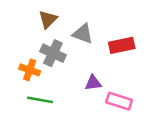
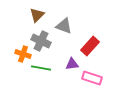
red rectangle: (122, 45) -> (90, 46), moved, turned -36
green line: (40, 100) -> (41, 68), moved

